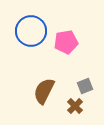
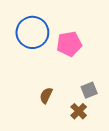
brown semicircle: (44, 91) -> (46, 95), size x0.6

